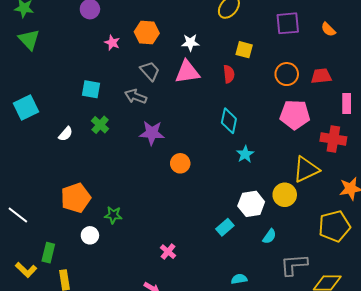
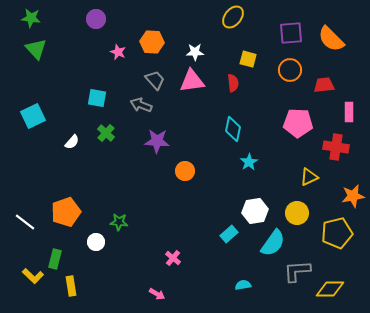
orange semicircle: (328, 29) -> (331, 39), size x1.8
orange circle: (287, 74) -> (290, 70), moved
yellow triangle: (306, 169) -> (309, 177), size x0.7
yellow circle: (285, 195) -> (297, 213), moved
orange pentagon: (76, 198) -> (66, 212), moved
cyan semicircle: (269, 236) -> (273, 243), size x1.8

